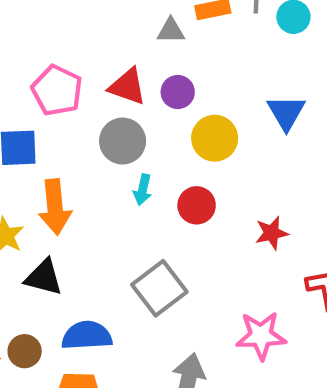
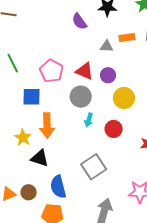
blue semicircle: (87, 336) -> (58, 187), turned -105

